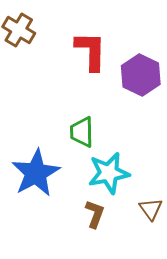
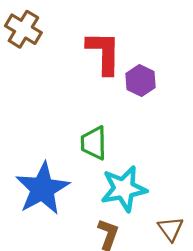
purple hexagon: (141, 75) -> (141, 81), moved, size x0.7

